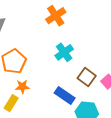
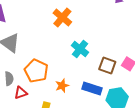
orange star: (22, 87) -> (62, 86), moved

